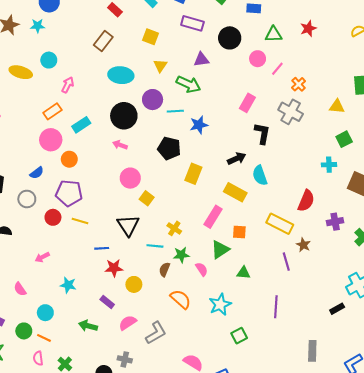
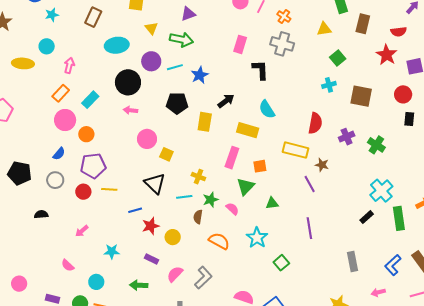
cyan star: (38, 26) -> (52, 15), moved
black arrow: (237, 159) -> (226, 101), moved

